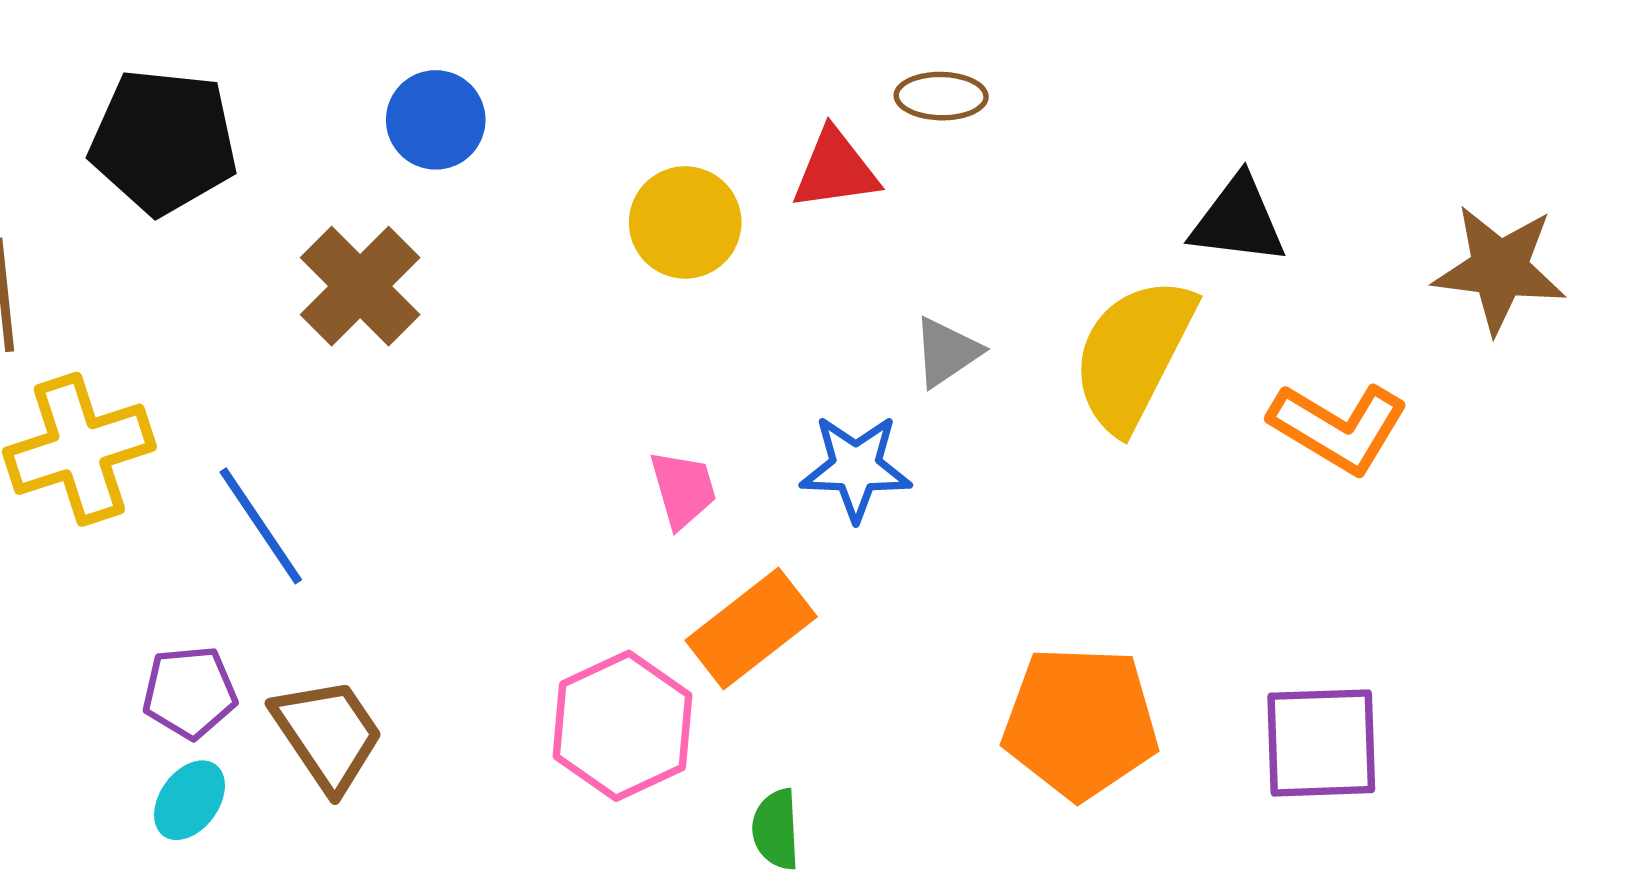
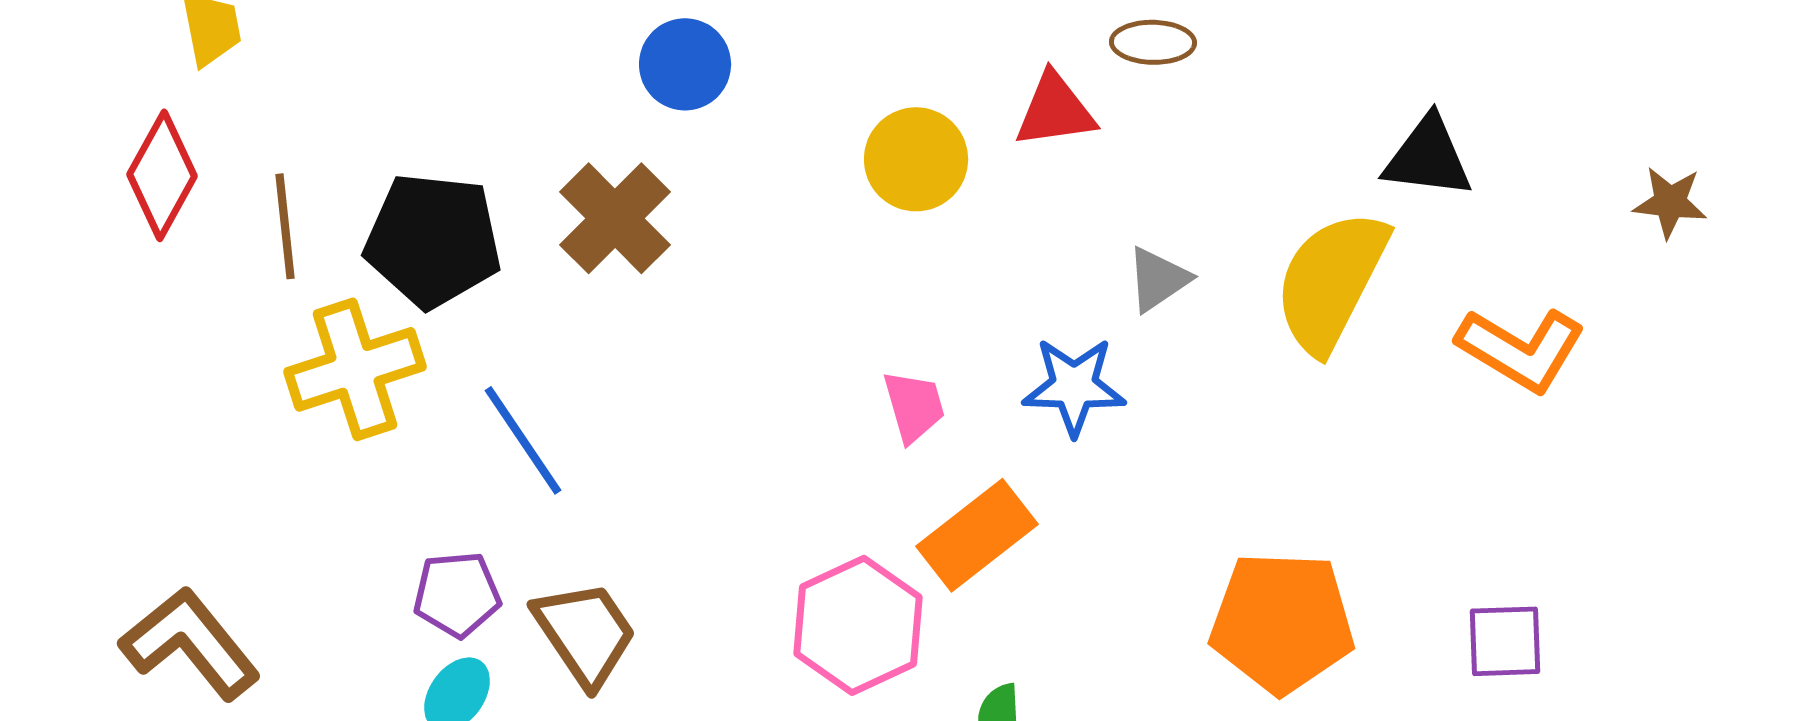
black pentagon: (164, 141) -> (433, 240), moved
brown star: (1499, 269) -> (1670, 202), size x0.6
purple square: (1321, 743) -> (1505, 641), size x0.7

